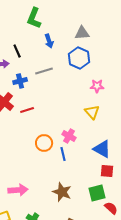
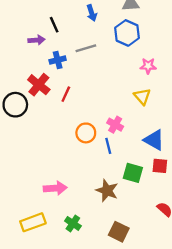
red line: (27, 110) -> (66, 94), turned -48
green square: (97, 193) -> (133, 173), moved, turned 30

